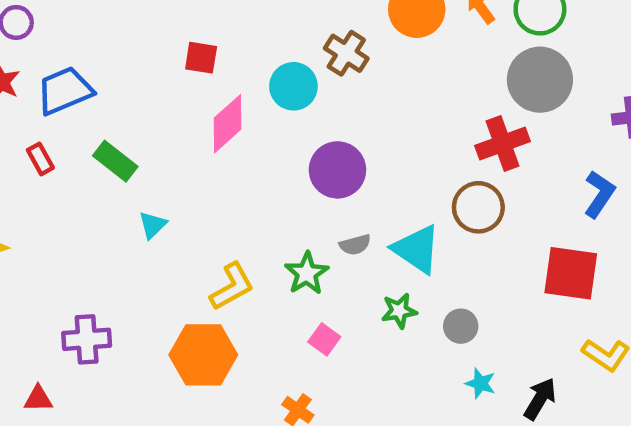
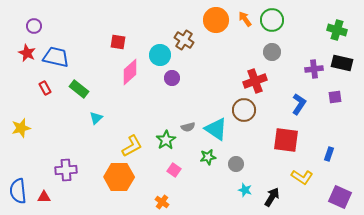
gray circle: (540, 80) -> (272, 52), size x0.6
blue trapezoid: (65, 91) -> (56, 57), turned 36
purple circle: (337, 170) -> (172, 78), moved, size x0.6

